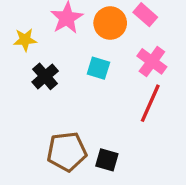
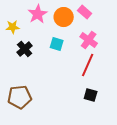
brown pentagon: (67, 152) -> (20, 97), moved
black square: (107, 160) -> (91, 95), moved

